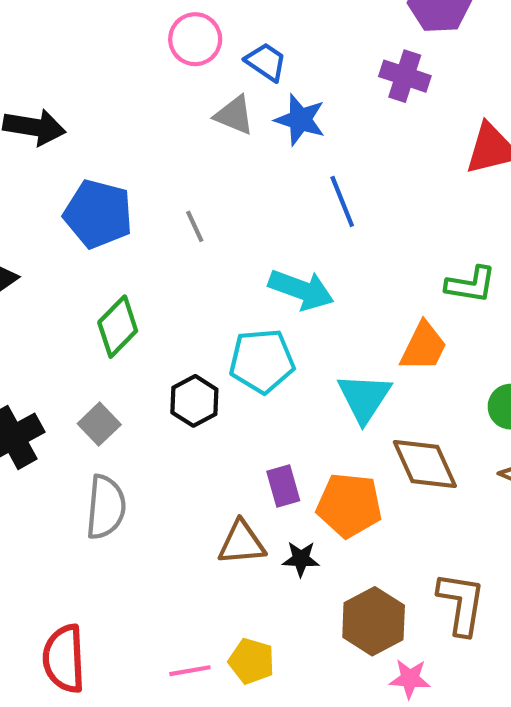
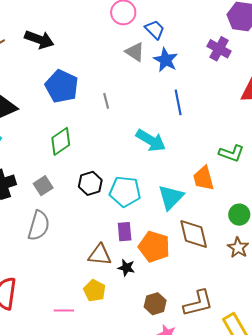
orange trapezoid: (424, 346) -> (203, 178), turned 128
cyan pentagon: (262, 361) -> (125, 192), moved
brown L-shape: (461, 603) -> (198, 303), turned 56
brown hexagon: (374, 621) -> (155, 304), size x0.7
yellow pentagon: (251, 661) -> (95, 291), moved

